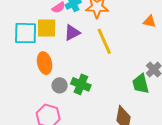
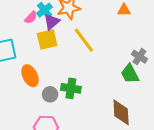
yellow square: (47, 28) -> (47, 39), moved
purple triangle: (72, 33) -> (52, 22), moved

